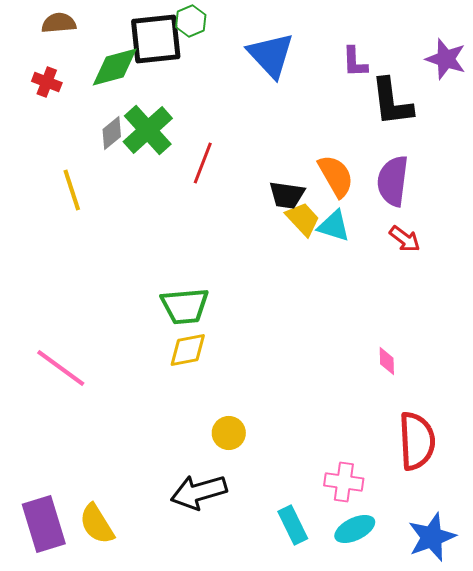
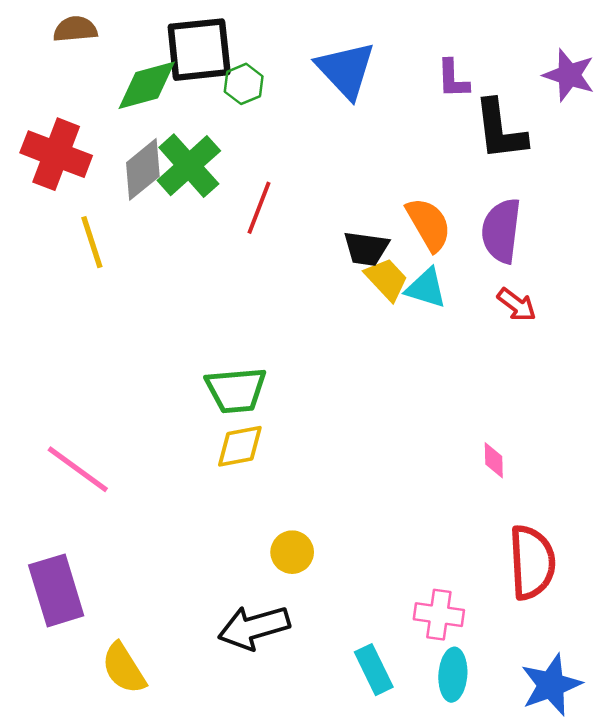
green hexagon: (191, 21) -> (244, 84), moved
red cross: (47, 82) -> (56, 154), moved, size x1.8
gray diamond: (112, 133) -> (143, 169), size x1.4
purple rectangle: (44, 524) -> (56, 590), moved
cyan ellipse: (355, 529) -> (453, 675), turned -60

